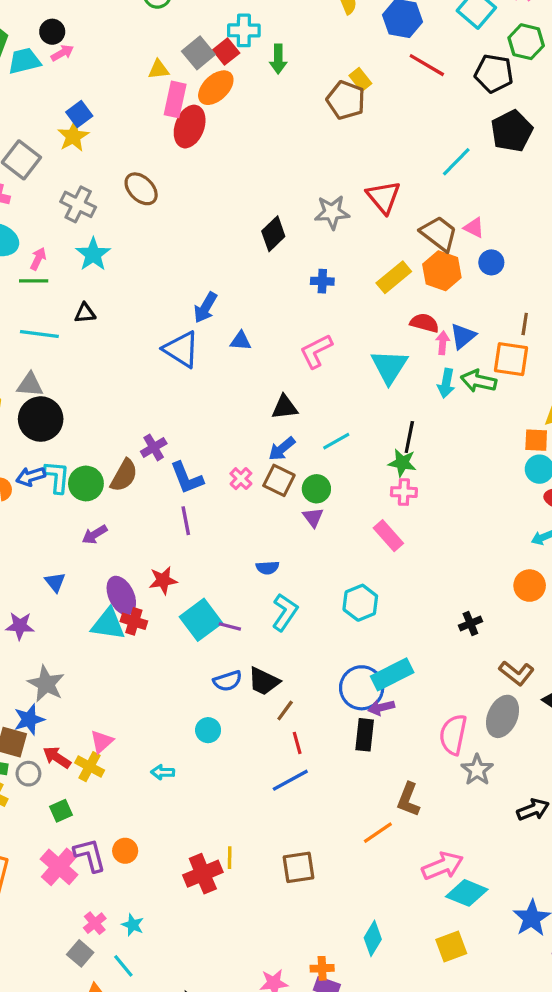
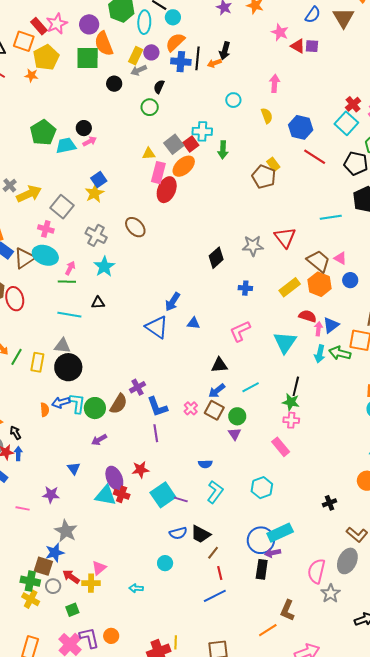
cyan line: (456, 162) -> (331, 217), turned 35
yellow cross: (90, 767) -> (91, 583), turned -30

